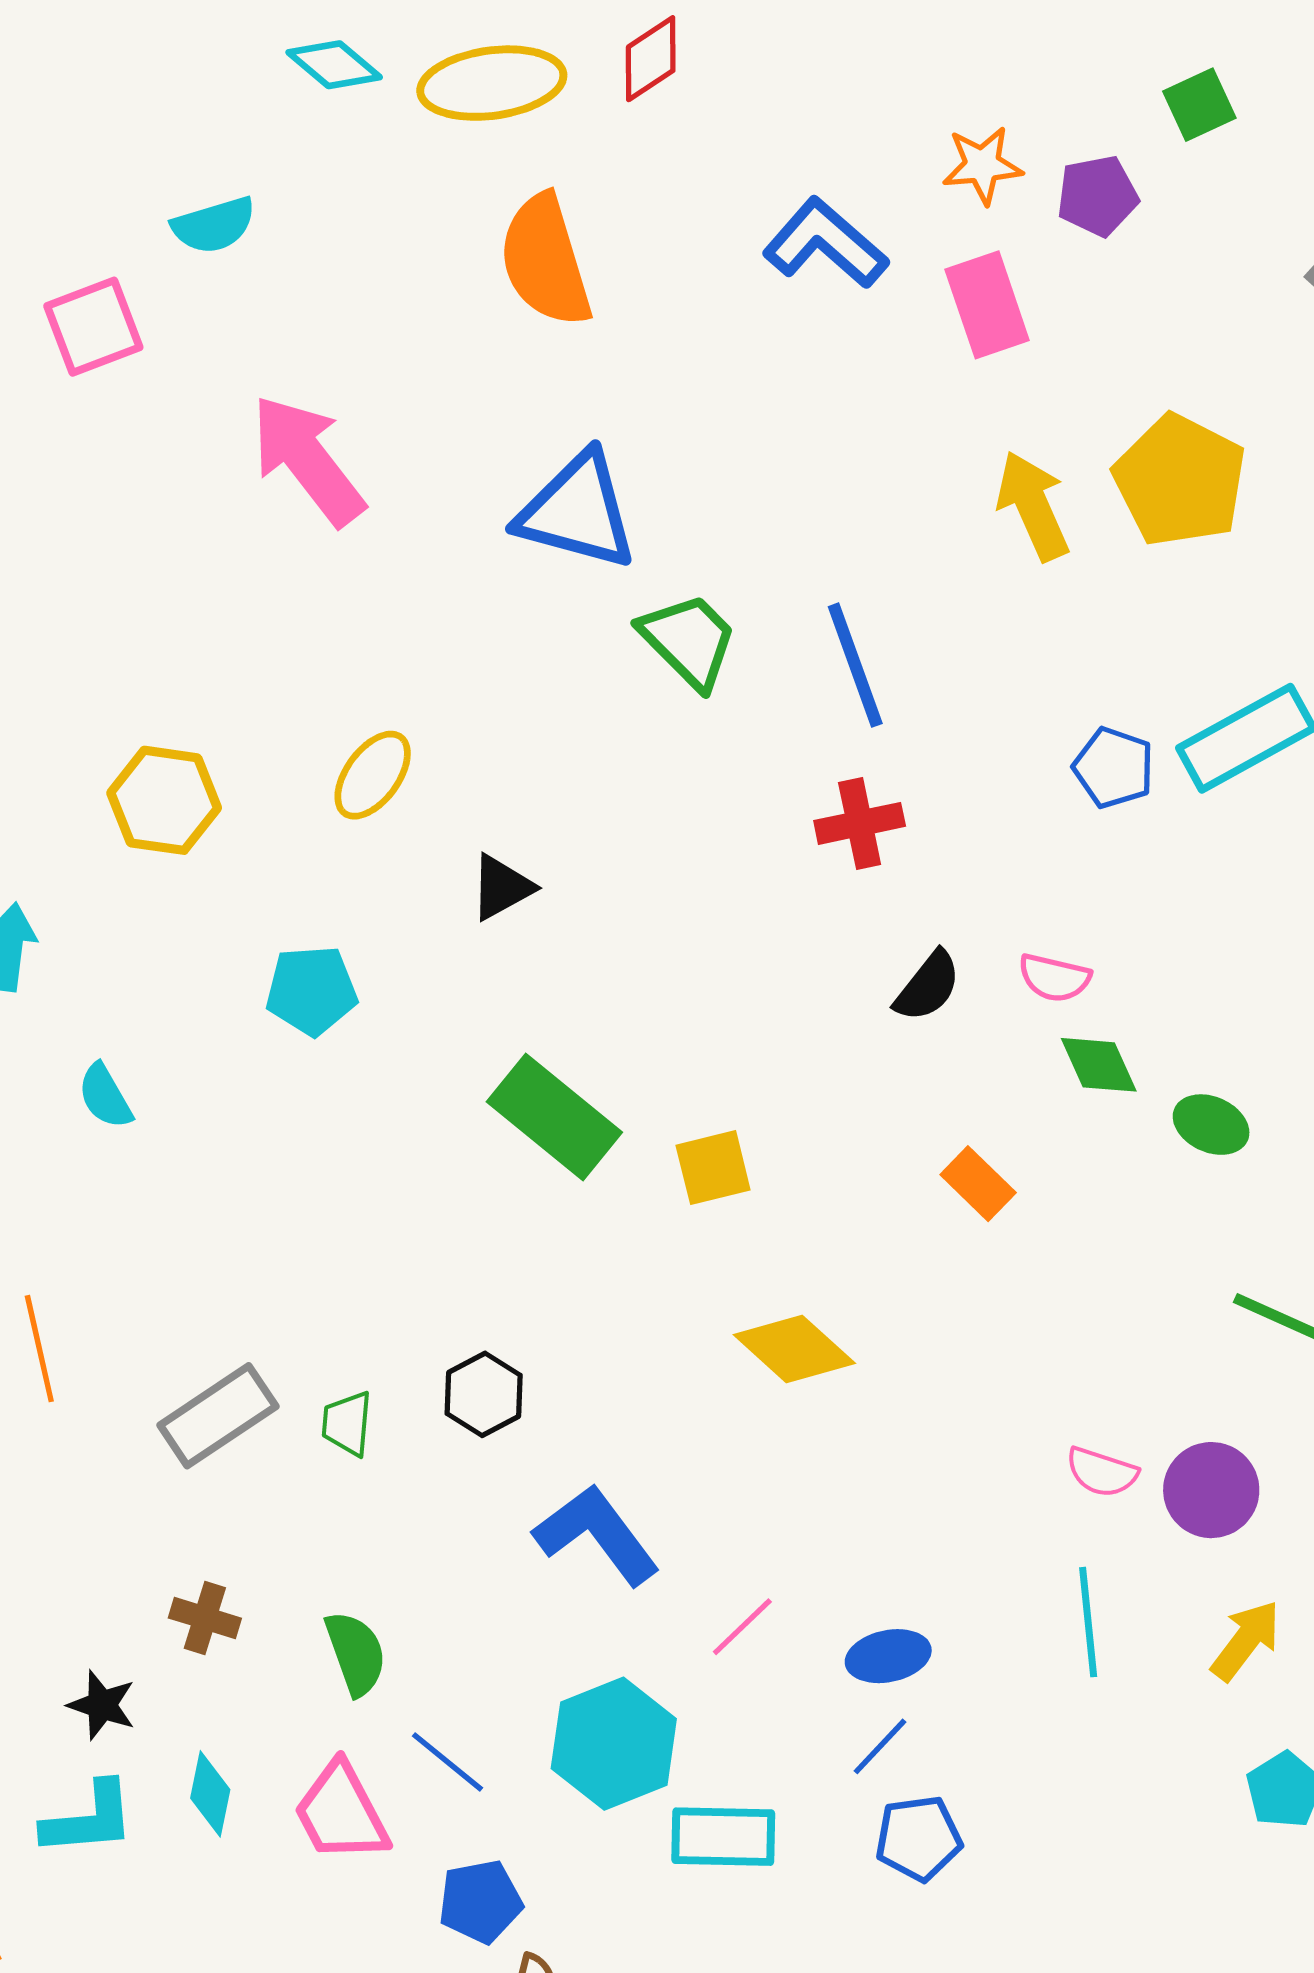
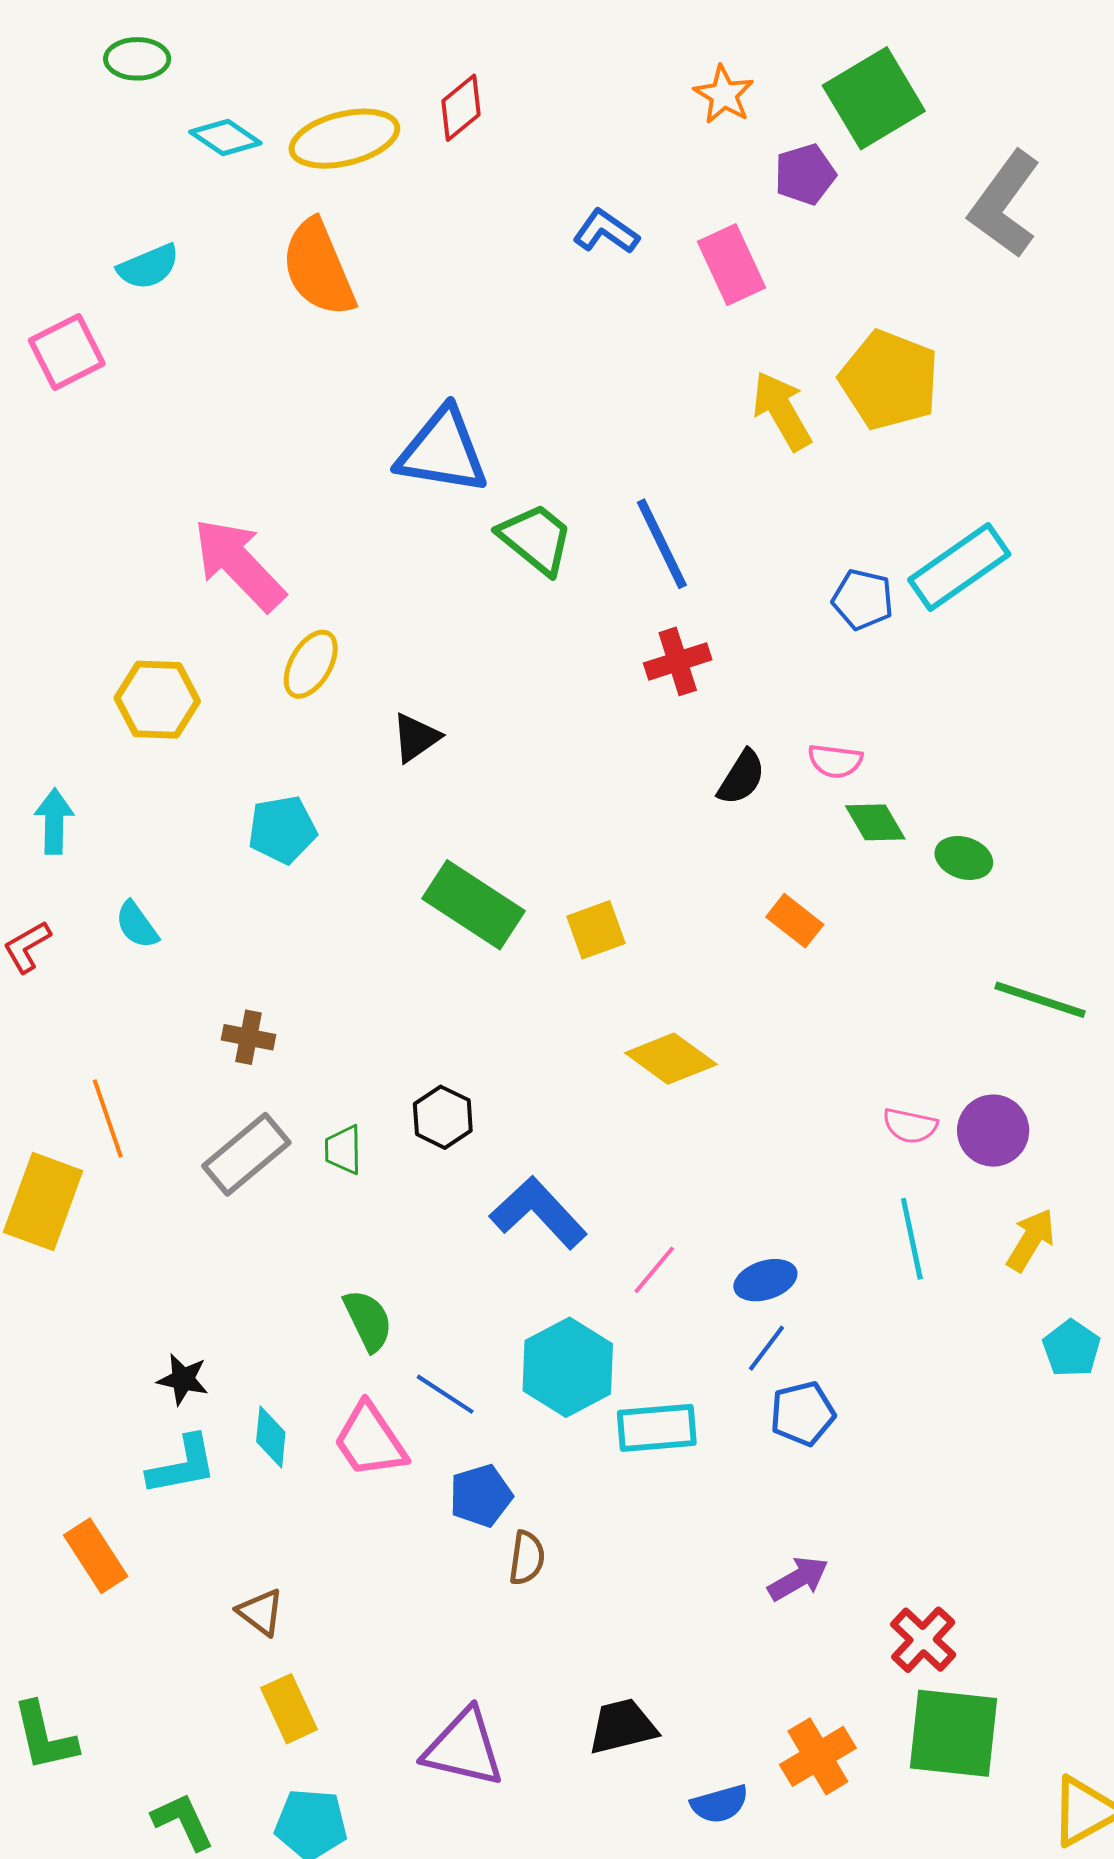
green square: (1199, 105) -> (874, 98), size x1.8
orange star: (982, 165) -> (724, 95), moved, turned -30
blue L-shape: (825, 243) -> (606, 232), size x0.7
orange semicircle: (545, 261) -> (318, 268), moved
pink arrow: (308, 460) -> (239, 564), moved
brown cross: (205, 1618) -> (249, 1037), moved

